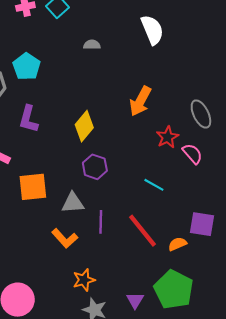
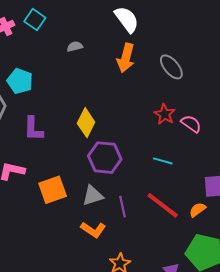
orange arrow: (140, 101) -> (126, 58), moved
gray ellipse: (201, 114) -> (171, 67), moved
purple hexagon: (95, 167) -> (105, 158), size x1.4

